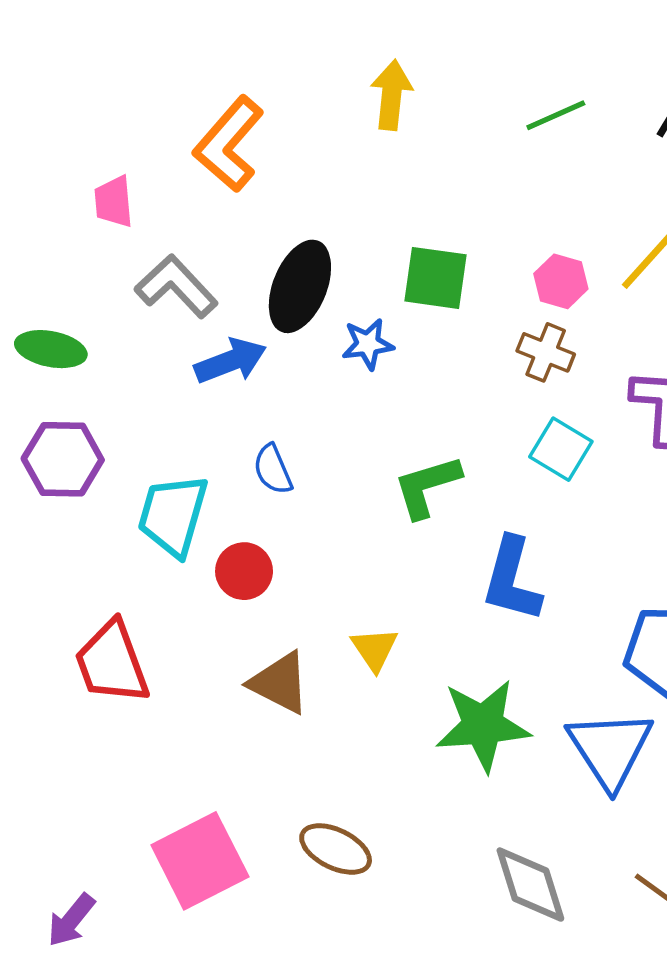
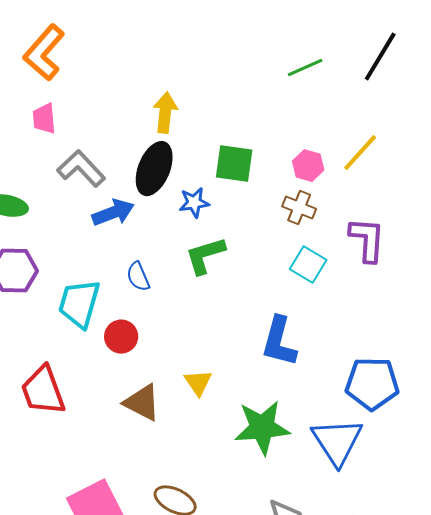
yellow arrow: (391, 95) -> (165, 113), moved
orange L-shape: (229, 144) -> (44, 53), moved
green L-shape: (427, 486) -> (205, 256), moved

